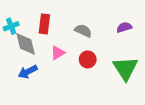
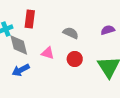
red rectangle: (44, 24) -> (30, 19), moved
pink triangle: (58, 53) -> (48, 53), turned 48

